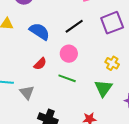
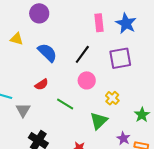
black line: (74, 26) -> (82, 54), turned -30
pink circle: (69, 54) -> (87, 80), moved

